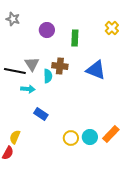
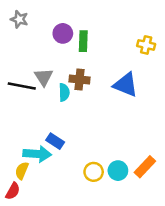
yellow cross: (112, 28) -> (146, 45), moved, turned -32
green rectangle: (75, 38) -> (83, 41), moved
cyan arrow: (28, 89) -> (37, 154), moved, size x1.5

